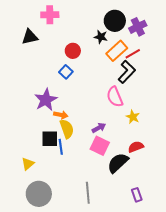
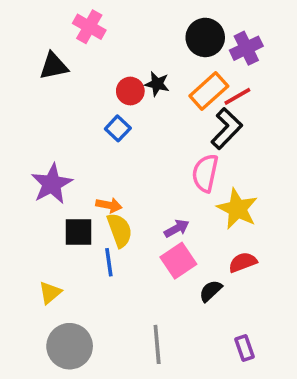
pink cross: (50, 15) -> (89, 27), turned 30
black star: (101, 37) -> (157, 84), moved
pink semicircle: (115, 97) -> (205, 173), turned 35
purple star: (46, 100) -> (52, 184), moved
yellow star: (133, 117) -> (237, 209), size x1.6
black square: (50, 139) -> (79, 232), moved
pink square: (100, 146) -> (178, 261), turned 30
black semicircle: (118, 163) -> (211, 291), size x0.6

